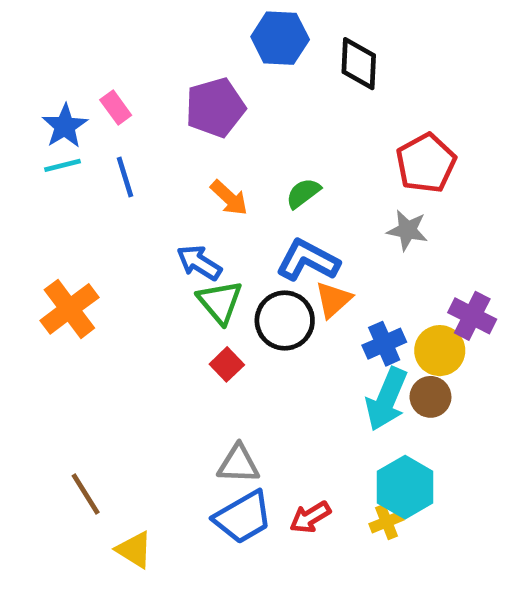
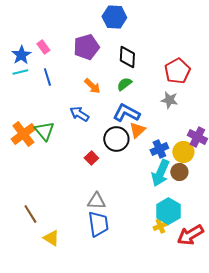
black diamond: (359, 64) -> (127, 57), moved
green triangle: (220, 302) -> (44, 131), moved
blue trapezoid: (243, 517) -> (98, 224), turned -68
red arrow: (310, 517) -> (190, 235), moved, size x1.5

